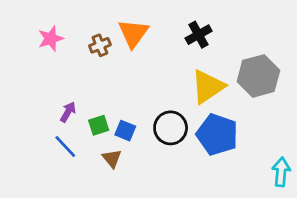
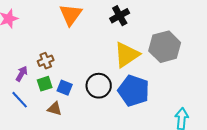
brown cross: (100, 45) -> (46, 61), moved
brown triangle: (112, 159) -> (55, 109), turned -35

